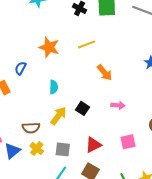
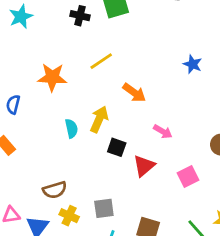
blue semicircle: (21, 68) -> (13, 104), moved
pink arrow: (118, 105) -> (163, 132), turned 40
yellow arrow: (58, 116) -> (99, 119), moved
red triangle: (93, 145) -> (144, 166), moved

